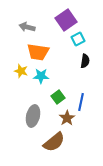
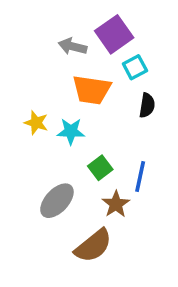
gray arrow: (27, 27) -> (73, 46), moved
orange trapezoid: (38, 52) -> (92, 90), moved
gray ellipse: (33, 116) -> (57, 201), turned 30

